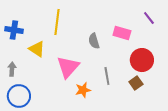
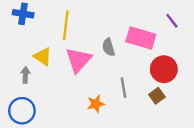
blue cross: (14, 30) -> (23, 14), moved
pink rectangle: (122, 33) -> (141, 38), size x1.4
pink triangle: (68, 67) -> (78, 60), moved
gray arrow: (12, 69) -> (25, 75), moved

